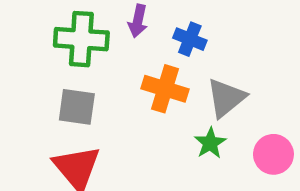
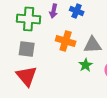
blue cross: (190, 39) -> (77, 11), moved
gray triangle: (226, 98) -> (93, 45), turned 36

